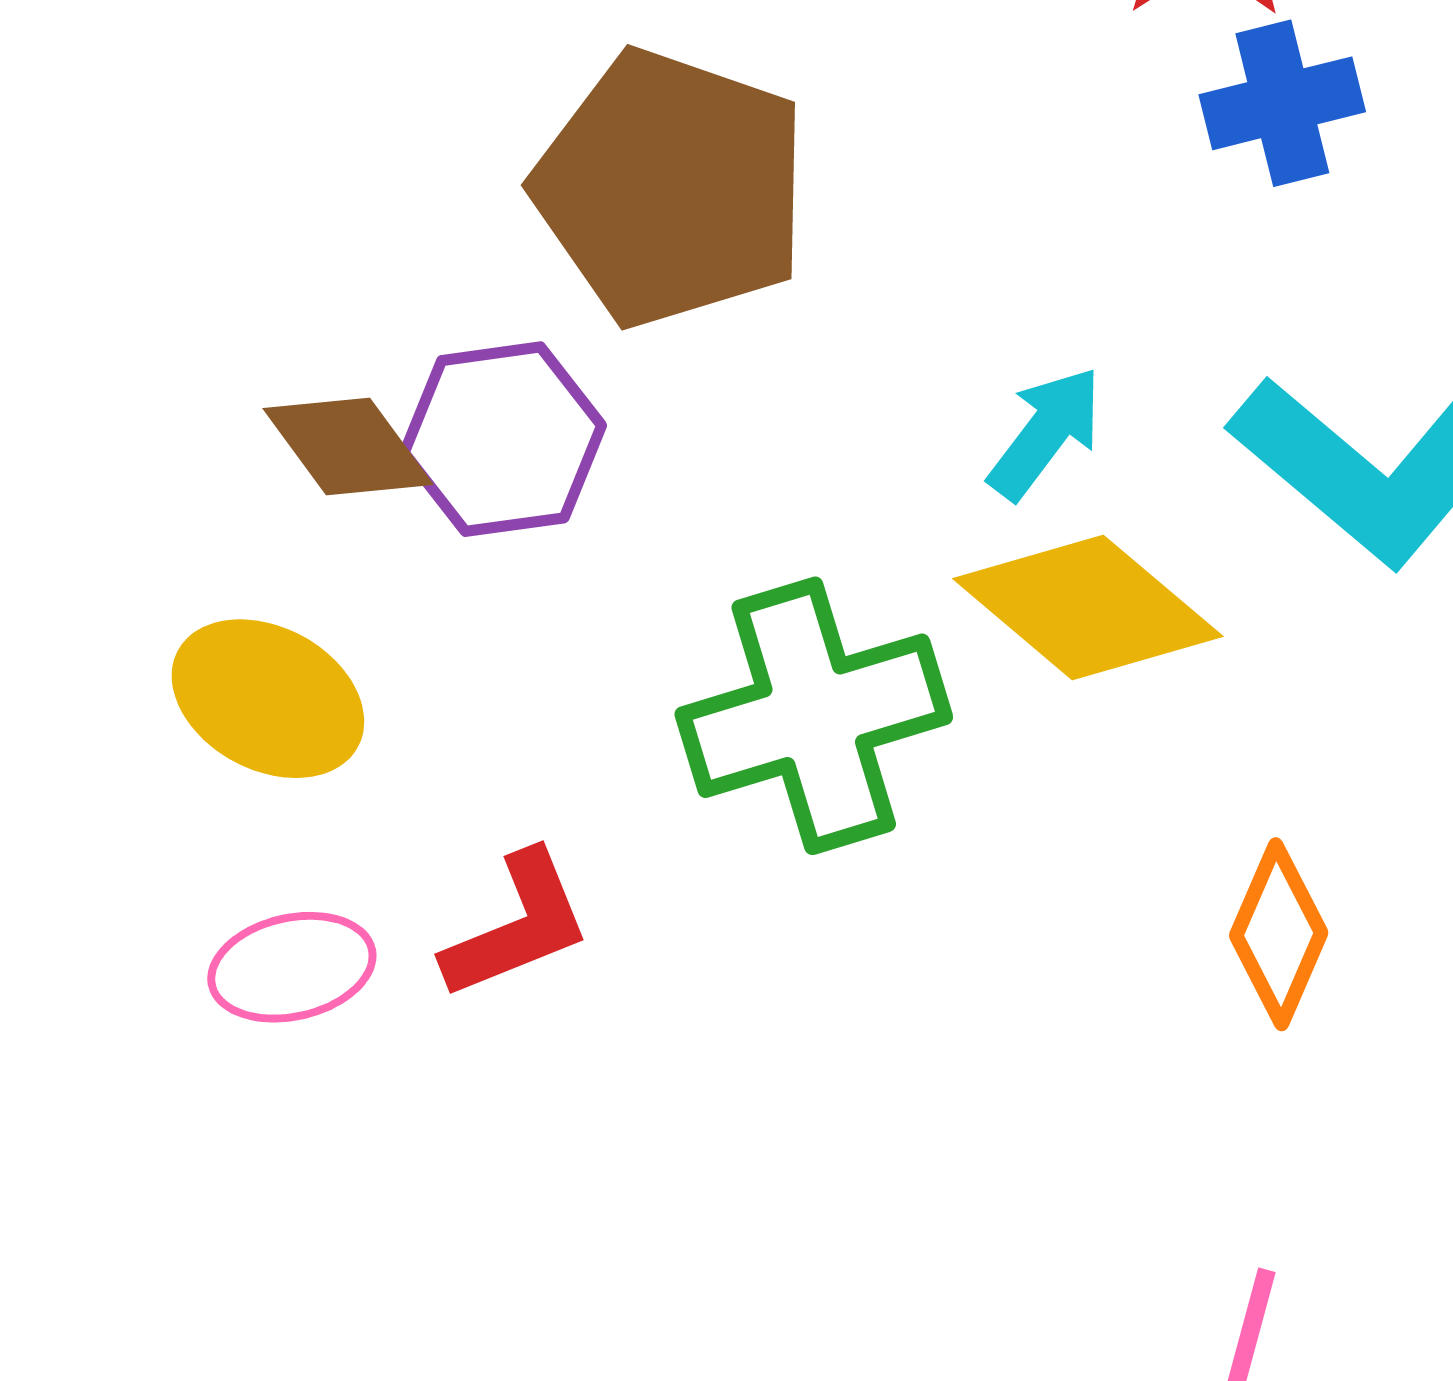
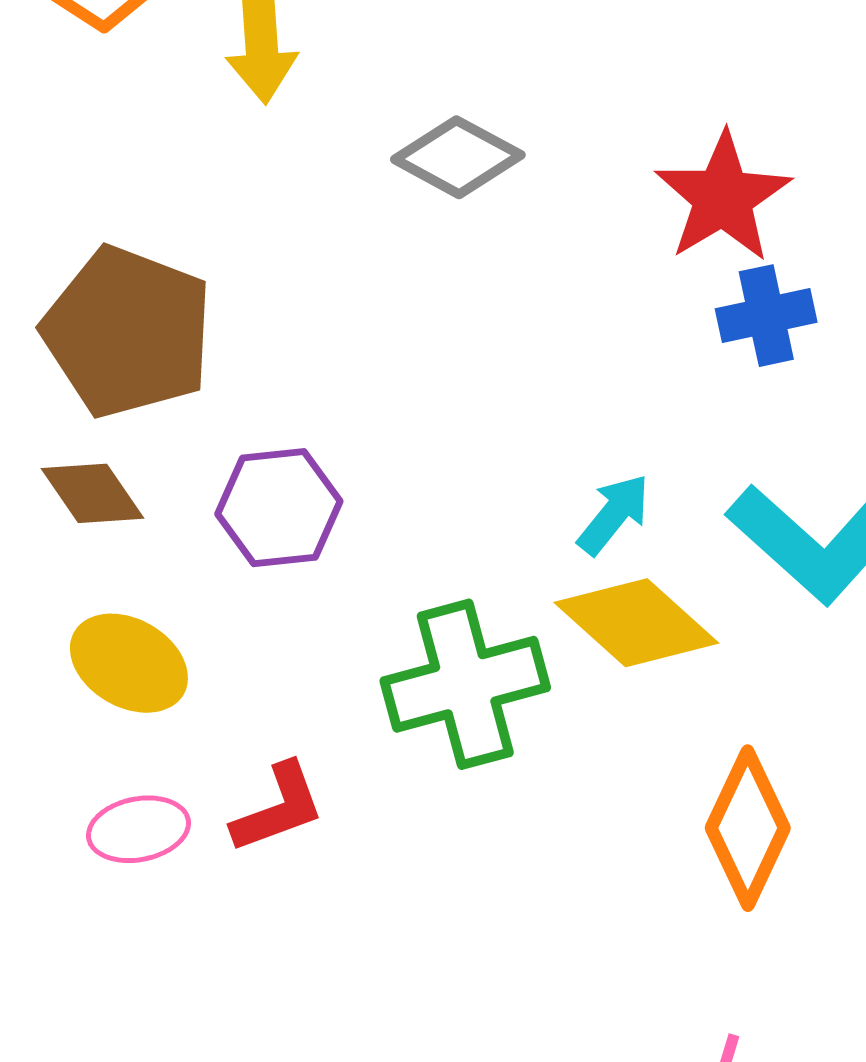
brown pentagon: (671, 188) -> (128, 332), moved
brown diamond: (348, 447) -> (93, 493), moved
orange diamond: (1279, 934) -> (748, 828), size x1.4

